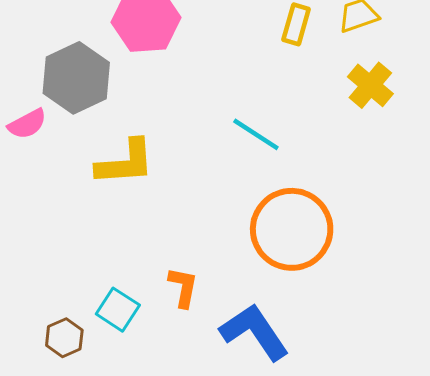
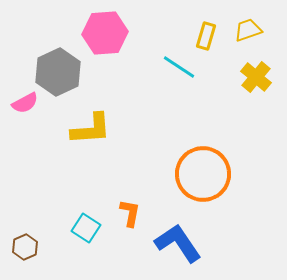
cyan line: (256, 134) -> (179, 67), moved
brown hexagon: (64, 338) -> (25, 247), moved

